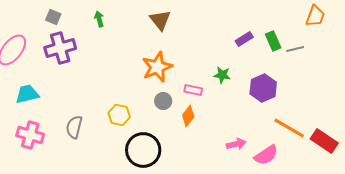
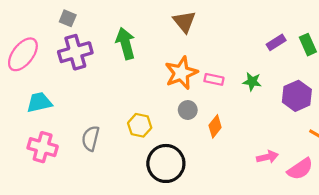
green arrow: (99, 19) -> (126, 43), moved, size x1.8
pink rectangle: (193, 90) -> (214, 79), moved

